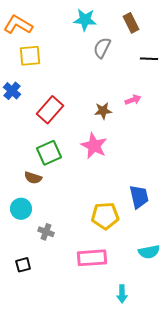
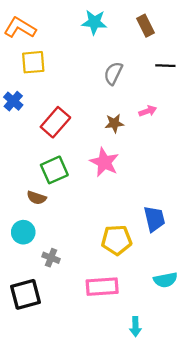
gray semicircle: (102, 48) -> (113, 73), moved
black square: (23, 265) -> (25, 294), size x1.8

